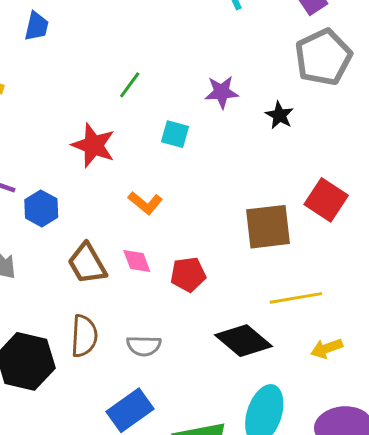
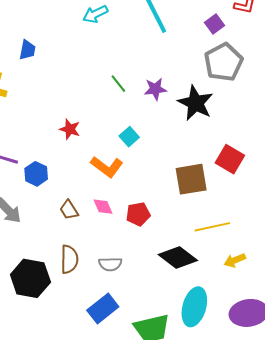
green line: (130, 85) -> (118, 84), moved, turned -72
black star: (279, 115) -> (195, 103), size x1.8
cyan square: (175, 134) -> (129, 137), moved, turned 36
red star: (93, 145) -> (70, 129), size x0.7
orange L-shape: (145, 203) -> (107, 167), size x1.4
brown trapezoid: (87, 264) -> (69, 210), size x0.7

